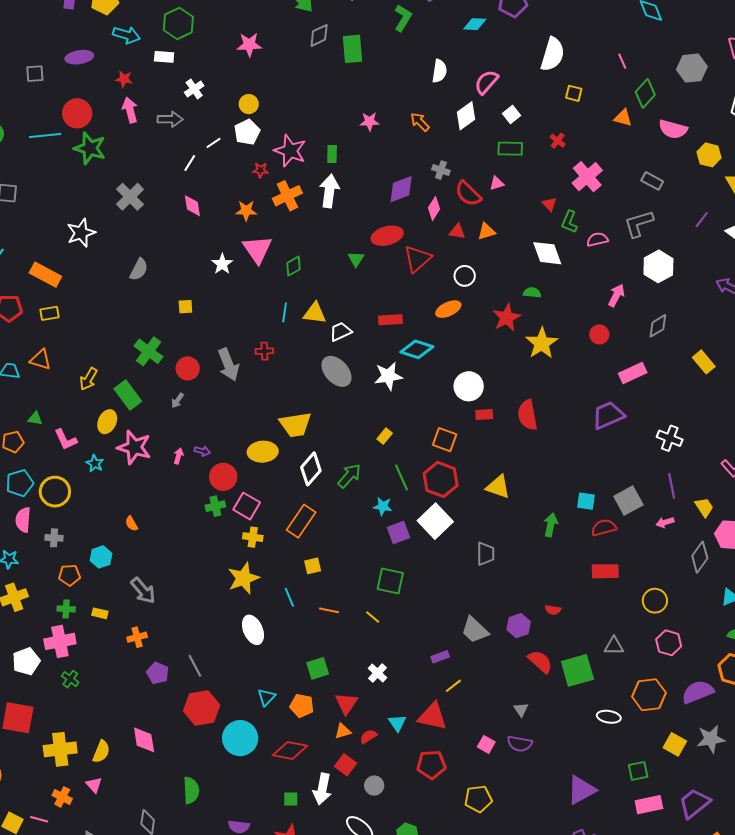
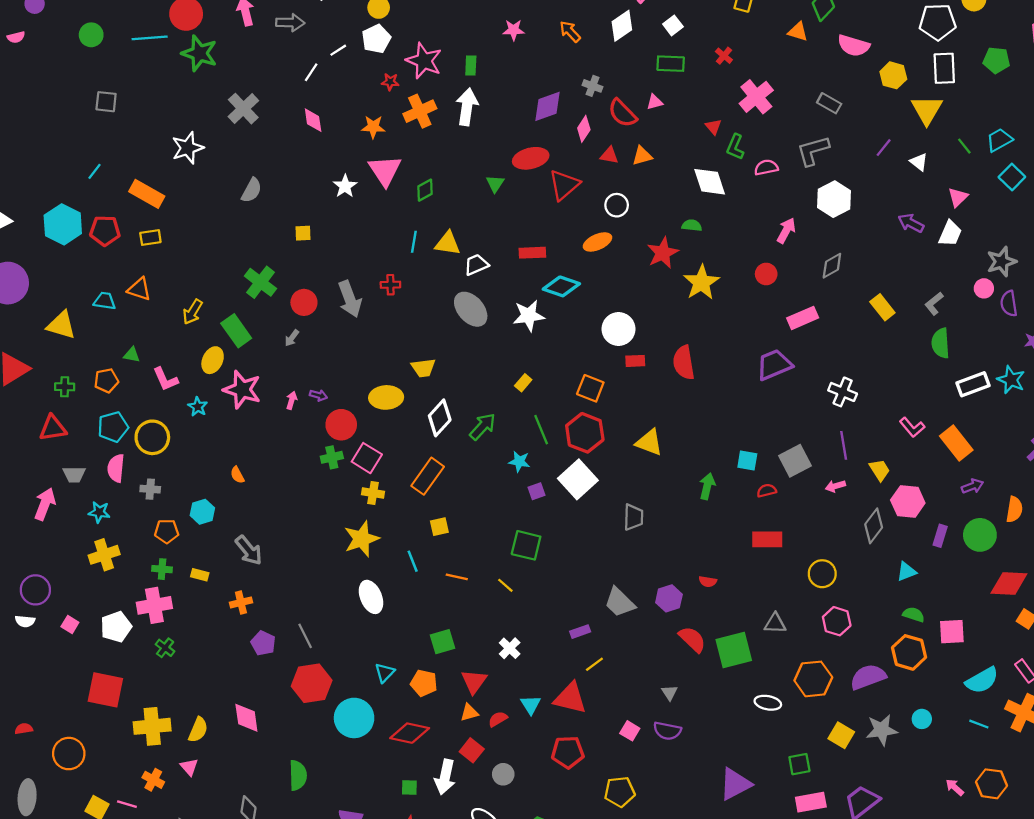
yellow trapezoid: (295, 425) -> (423, 368), size x0.7
red semicircle: (604, 528) -> (767, 491), size x0.7
purple square: (399, 533) -> (536, 491), size x0.7

